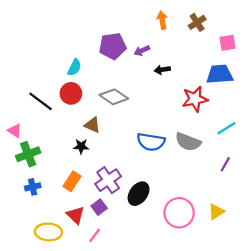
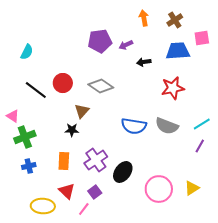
cyan semicircle: (74, 67) -> (27, 52), moved
blue trapezoid: (220, 74) -> (178, 51), moved
brown triangle: (92, 125) -> (82, 111), turned 49
cyan line: (226, 128) -> (202, 124), moved
orange rectangle: (72, 181) -> (64, 161), turned -30
purple square: (99, 207) -> (95, 192), moved

